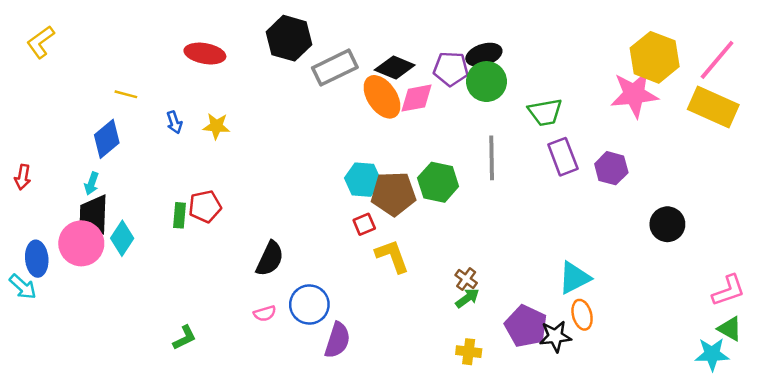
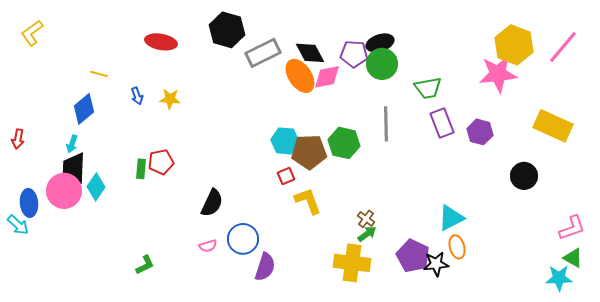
black diamond: (395, 68) -> (310, 53), turned 40
yellow rectangle: (713, 107) -> (553, 126), moved
yellow cross: (469, 352) -> (352, 263), moved, size x1.8

